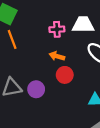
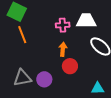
orange arrow: (57, 56) -> (63, 49), turned 80

